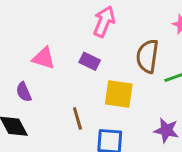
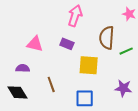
purple semicircle: (24, 92) -> (23, 68), turned 120
brown line: (77, 118) -> (51, 84), moved

